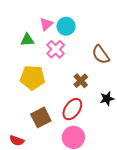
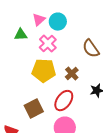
yellow pentagon: (33, 78) -> (44, 71), moved

